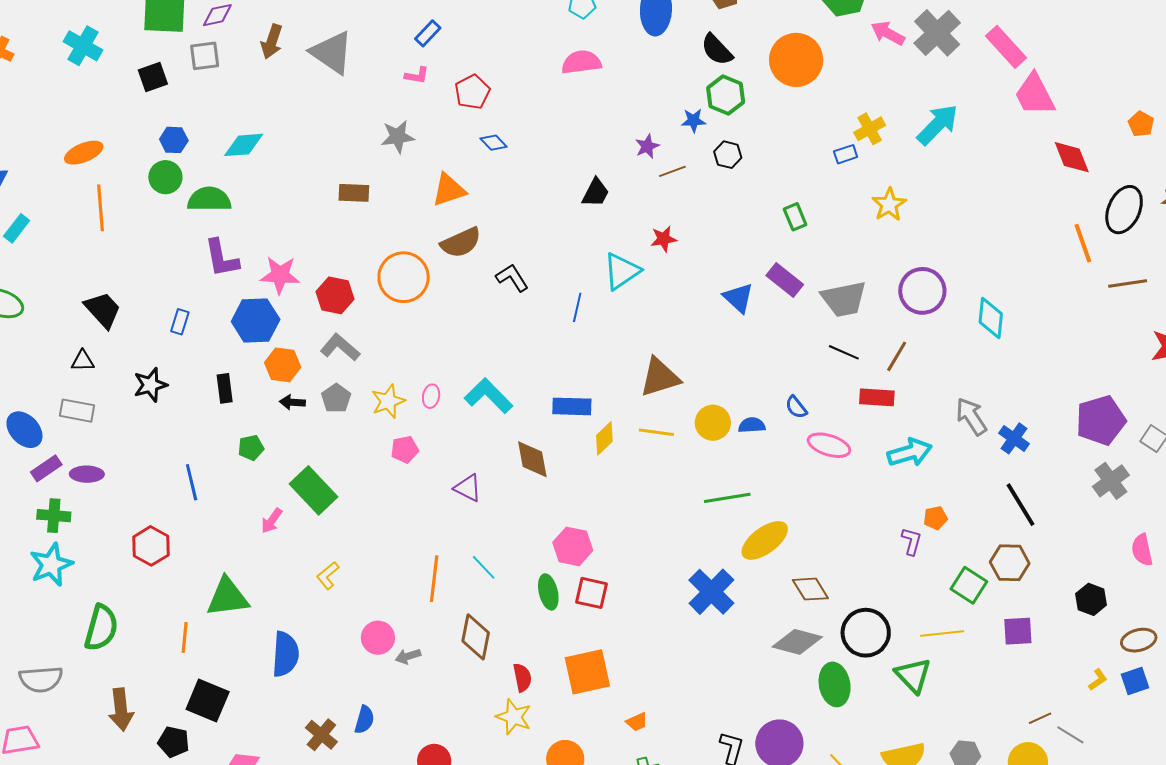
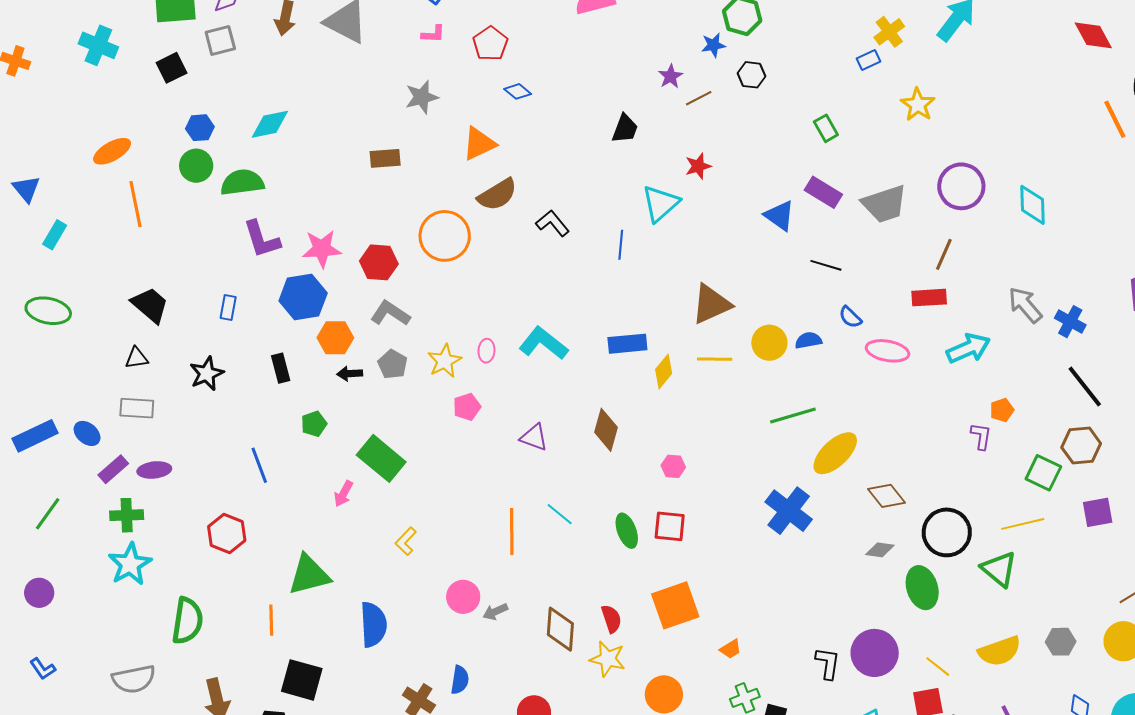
black line: (844, 352) -> (826, 265), moved
blue ellipse: (24, 430) -> (87, 433), size x0.7
brown diamond: (532, 459) -> (606, 430), moved, turned 33
pink hexagon: (573, 546) -> (673, 466), moved, size x0.6
brown diamond: (476, 637) -> (560, 629), moved
gray diamond: (797, 642) -> (880, 550), size x0.6

